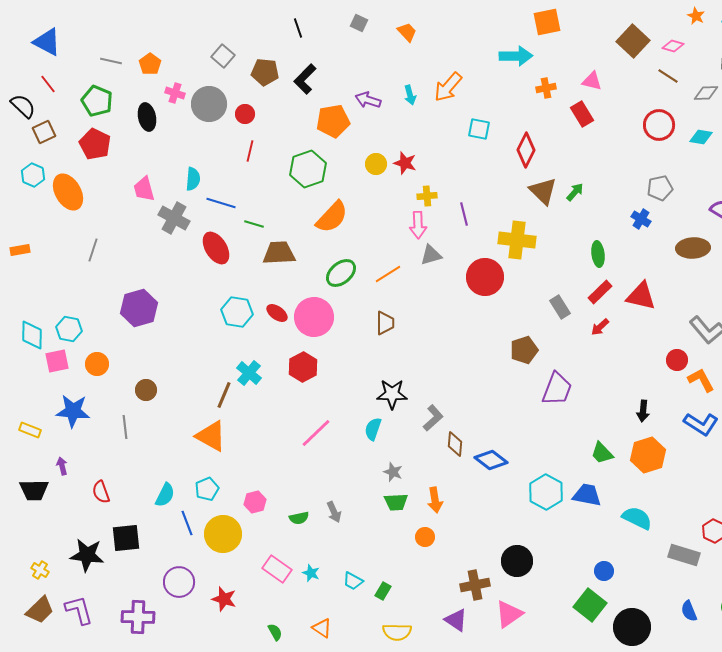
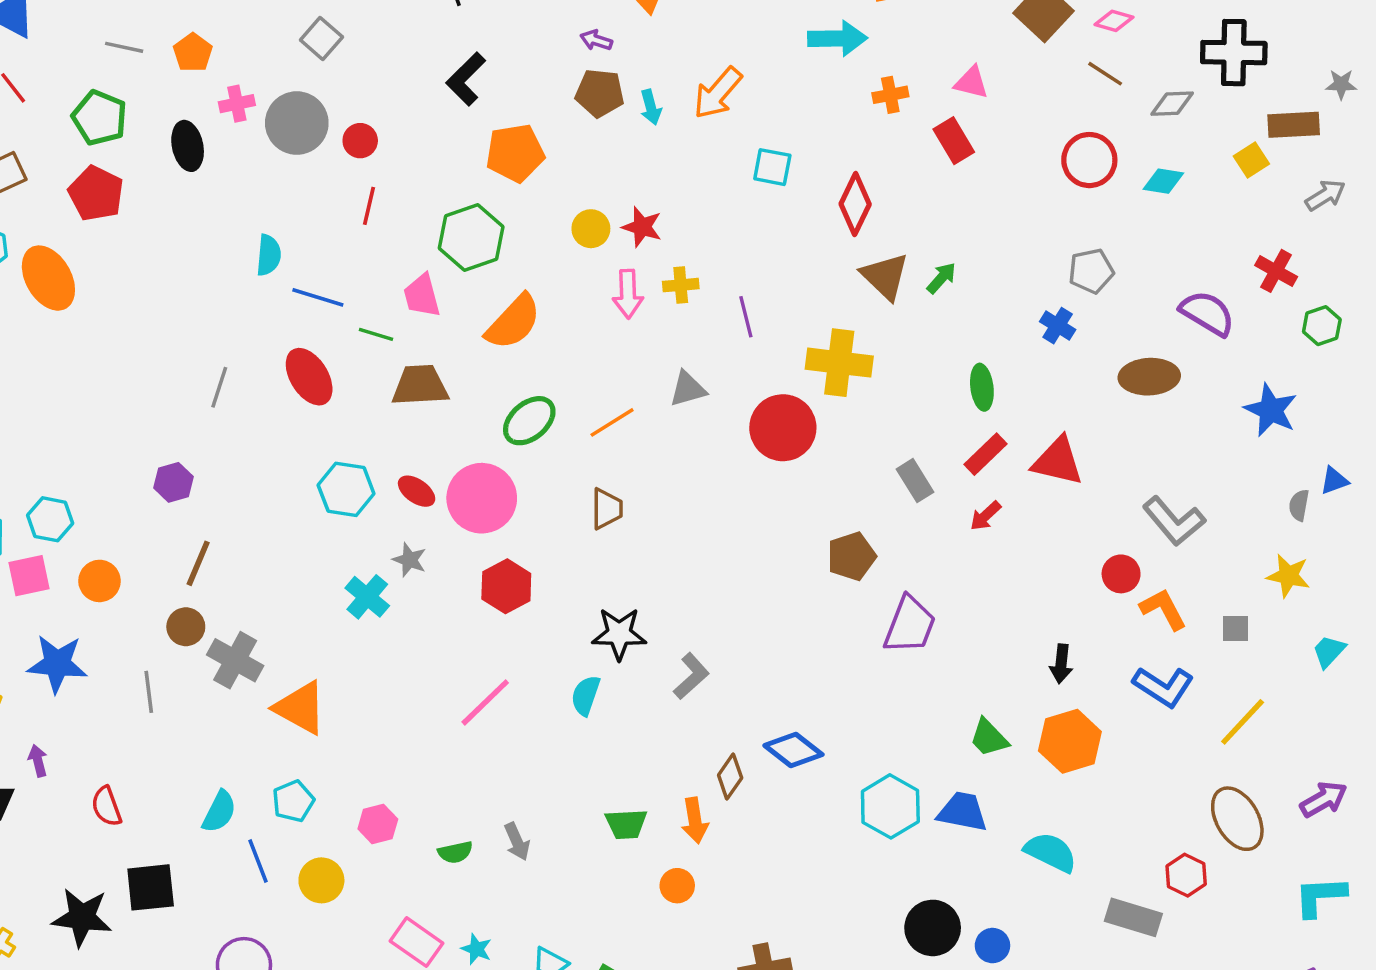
brown pentagon: (265, 72) -> (600, 93), moved
pink cross: (175, 93) -> (237, 104), turned -30
purple arrow: (368, 100) -> (596, 40), moved, size x0.7
pink trapezoid: (144, 189) -> (422, 296), moved
gray cross: (174, 218) -> (235, 660), moved
pink arrow: (418, 225) -> (628, 294), moved
gray line: (93, 250) -> (219, 387), moved
purple hexagon: (139, 308) -> (173, 482), size x0.6
red hexagon: (303, 367) -> (506, 586), moved
brown line: (224, 395) -> (198, 563), moved
brown diamond: (455, 444) -> (730, 776), moved, turned 30
gray star: (393, 472) -> (409, 560), moved
yellow circle: (223, 534) -> (321, 880), size x0.7
black circle: (517, 561) -> (933, 928), moved

